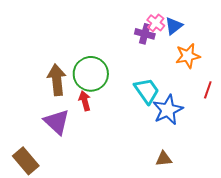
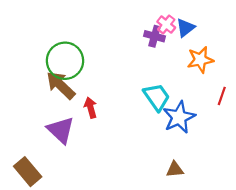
green circle: (91, 74) -> (65, 61), moved
brown arrow: (57, 80) -> (61, 85), turned -40

